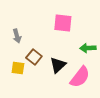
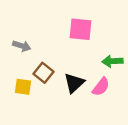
gray arrow: (17, 36) -> (22, 46), turned -56
pink semicircle: (80, 77) -> (101, 87), moved, size x0.7

